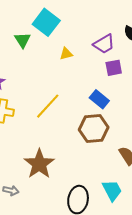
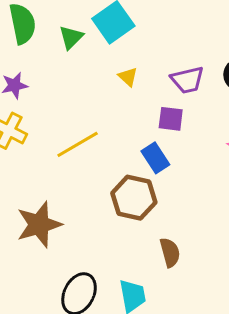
yellow triangle: (66, 54) -> (128, 77), turned 40
purple square: (114, 68) -> (171, 119), moved

